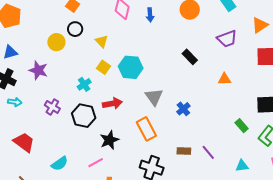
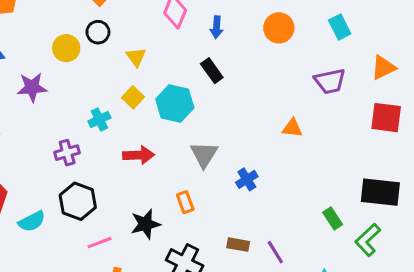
black rectangle: (190, 57) -> (212, 71), moved
purple star: (38, 70) -> (32, 87), turned -30
orange triangle: (224, 79) -> (292, 128), moved
purple cross: (52, 107) -> (67, 153), moved, turned 35
black hexagon: (84, 116) -> (78, 201), moved
orange rectangle: (146, 129) -> (185, 202), size x0.6
black star: (109, 140) -> (145, 224), moved
cyan semicircle: (60, 164) -> (32, 221), moved

